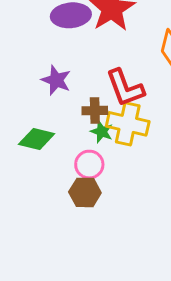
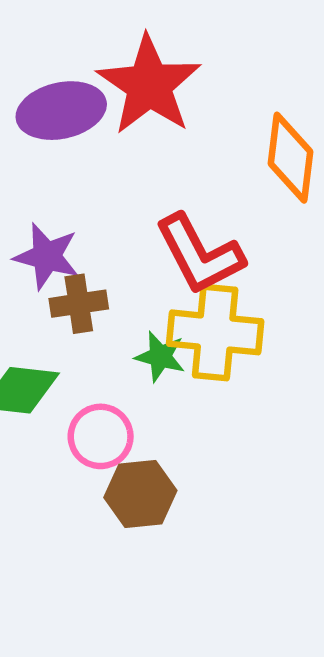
brown cross: (95, 111) -> (79, 304), moved
pink circle: (89, 165) -> (101, 436), moved

